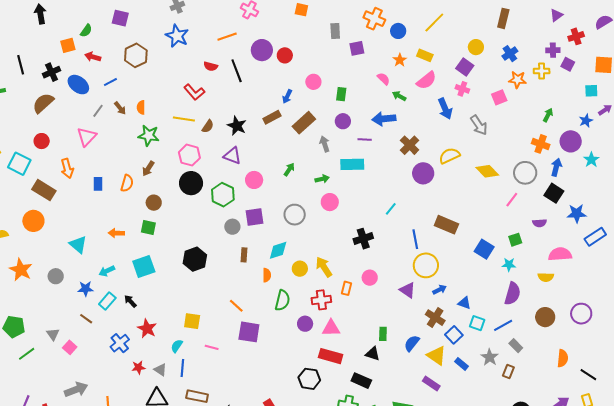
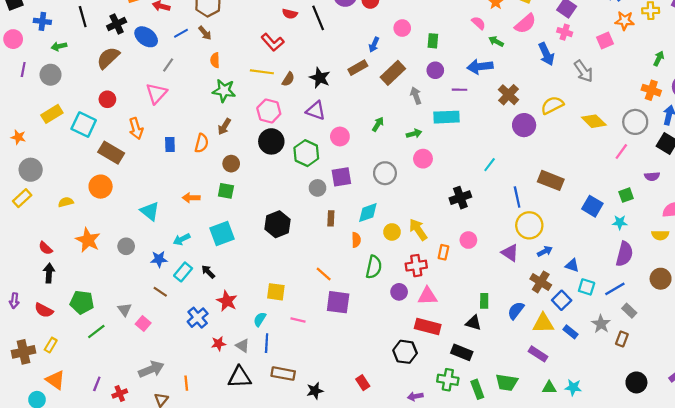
brown arrow: (120, 108) -> (205, 33), moved
yellow triangle: (437, 356) -> (543, 323), turned -35

